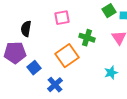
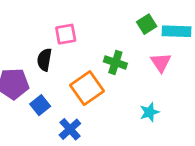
pink square: (62, 18) -> (66, 34), moved
black semicircle: (26, 29) -> (44, 60), moved

